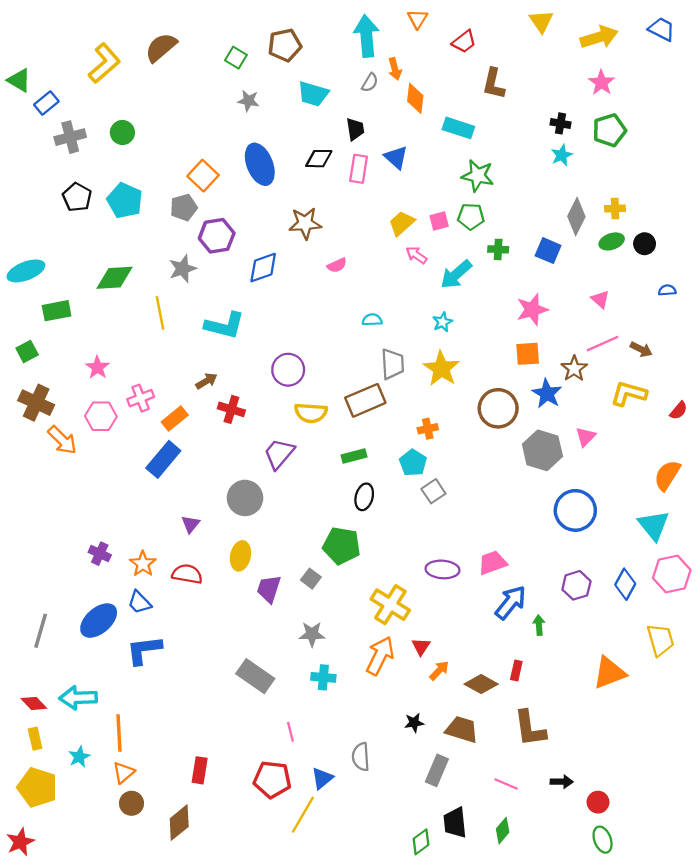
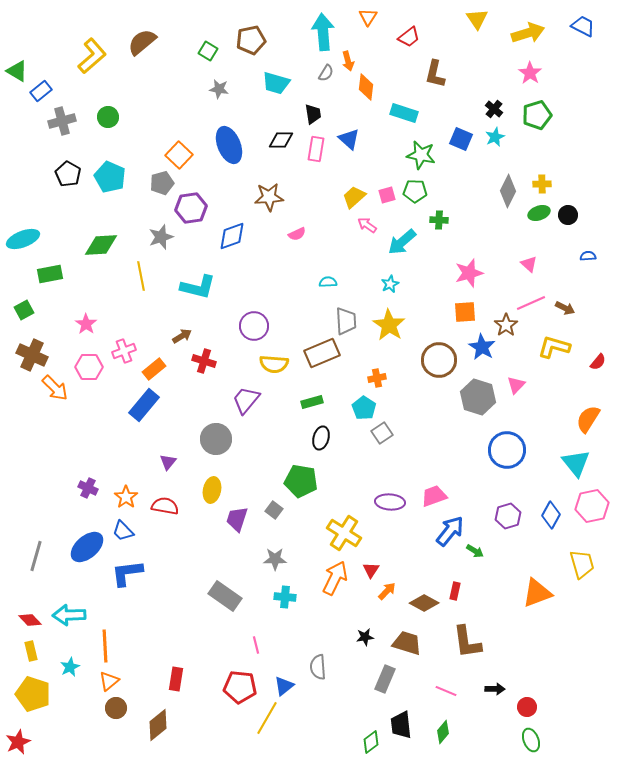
black cross: (561, 123) -> (494, 109), turned 30
blue square: (548, 251) -> (461, 139), moved
green arrow: (539, 625) -> (475, 551), turned 126

